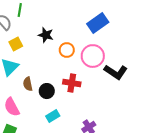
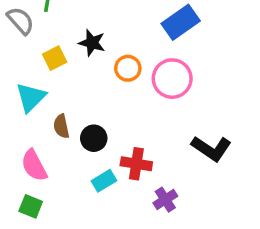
yellow square: (16, 44) -> (55, 58), moved
black L-shape: (116, 72) -> (211, 148), moved
red cross: (72, 83) -> (136, 164), moved

